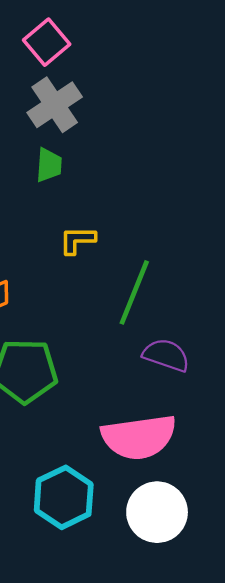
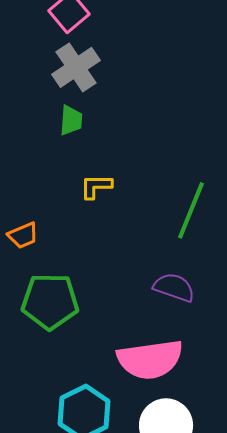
green line: (134, 292) -> (191, 210), moved

